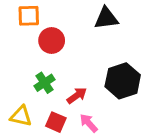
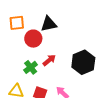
black triangle: (106, 18) -> (49, 24), moved
red arrow: (77, 96) -> (49, 60), moved

